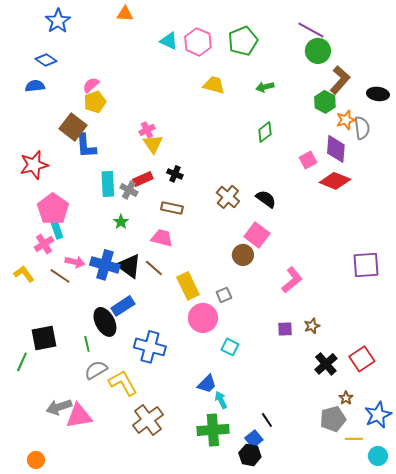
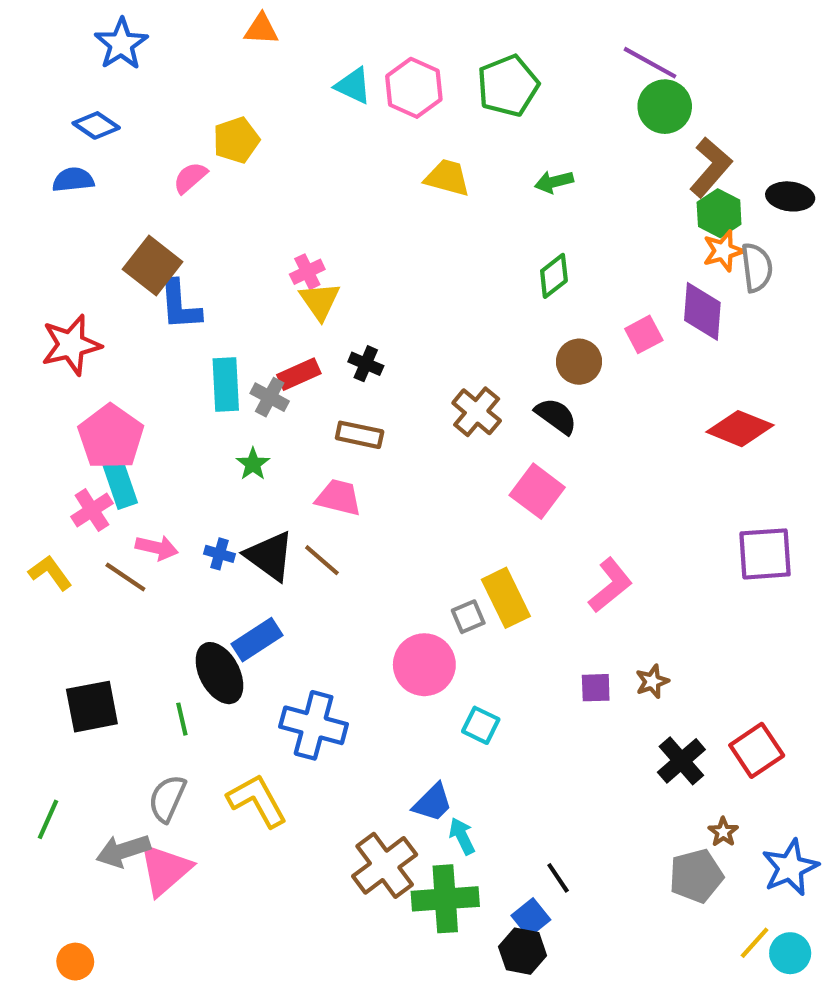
yellow pentagon: (95, 102) -> (236, 140), moved
green hexagon: (325, 102) -> (719, 213), moved
red diamond: (335, 181) -> (740, 429), moved
cyan rectangle: (57, 230) -> (119, 481), size x1.4
brown circle: (243, 255) -> (579, 362), moved
blue cross: (105, 265) -> (219, 554), size x0.5
yellow rectangle: (188, 286) -> (506, 598), moved
green line: (22, 362) -> (48, 819), moved
gray semicircle: (96, 370) -> (167, 798), moved, turned -35
pink triangle: (79, 416) -> (165, 870), turned -32
brown cross: (148, 420) -> (385, 865), moved
yellow line: (354, 439) -> (755, 943), moved, turned -48

